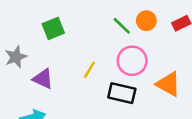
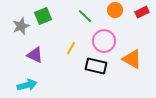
green line: (122, 26) -> (85, 16), moved
gray star: (16, 57) -> (21, 26), moved

